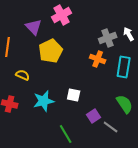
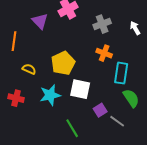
gray cross: (108, 38) -> (102, 24), moved
yellow pentagon: (51, 51) -> (63, 63), moved
cyan rectangle: (124, 67) -> (121, 73), moved
white square: (74, 95) -> (80, 89), size x1.5

